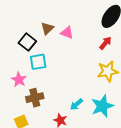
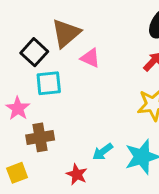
brown triangle: (47, 28) -> (66, 33), size x1.5
pink triangle: (67, 33) -> (90, 58), moved

